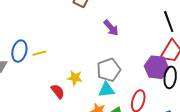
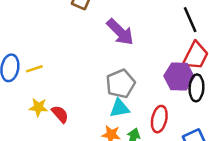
purple arrow: (111, 28) -> (120, 32), size x1.4
yellow star: (75, 78) -> (38, 107), moved

